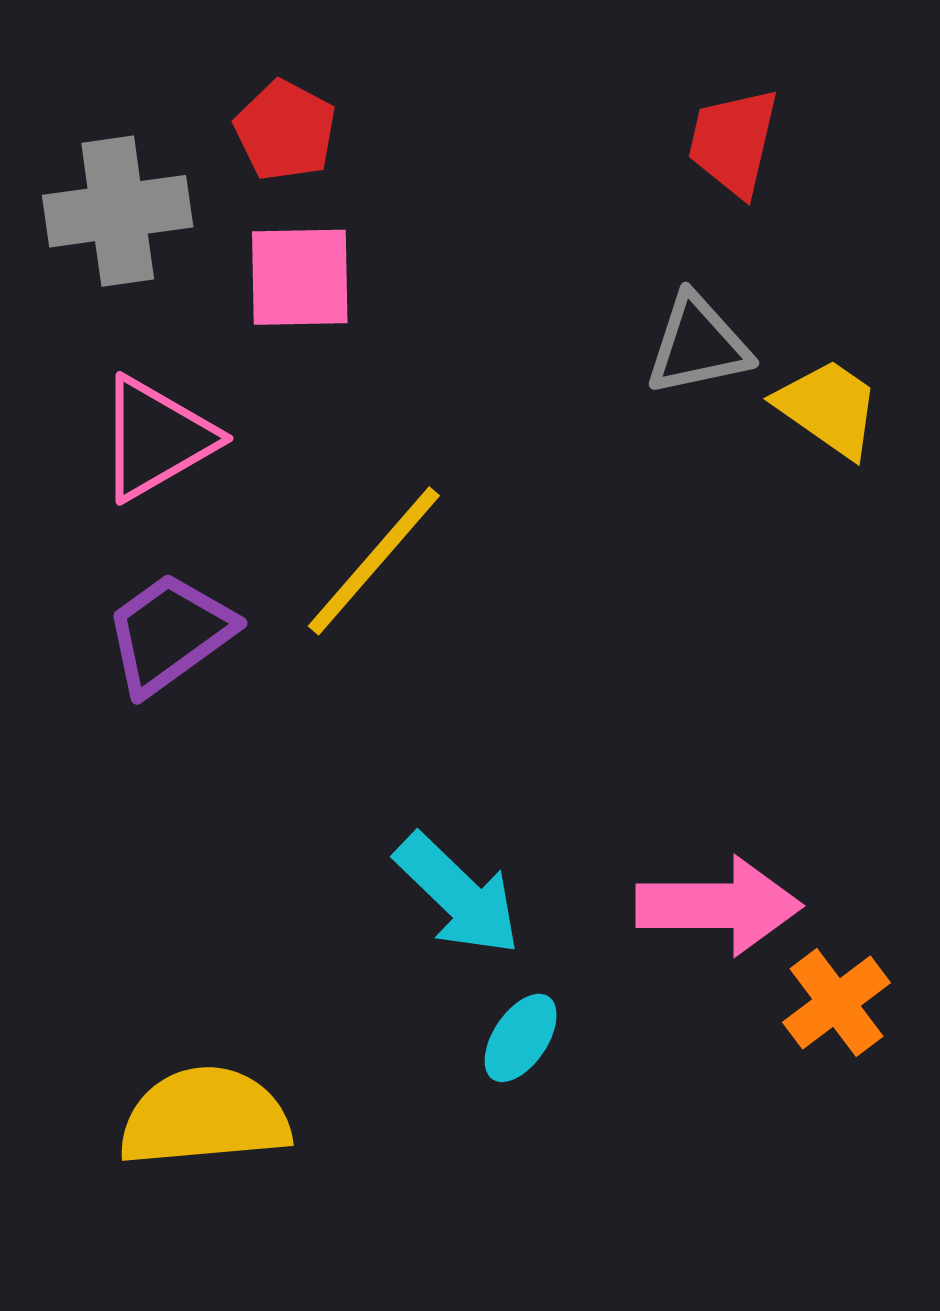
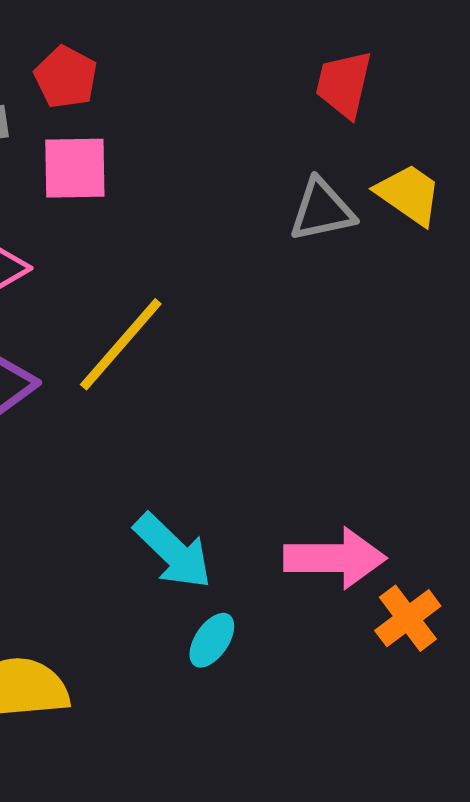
yellow trapezoid: (828, 408) -> (409, 194), moved

